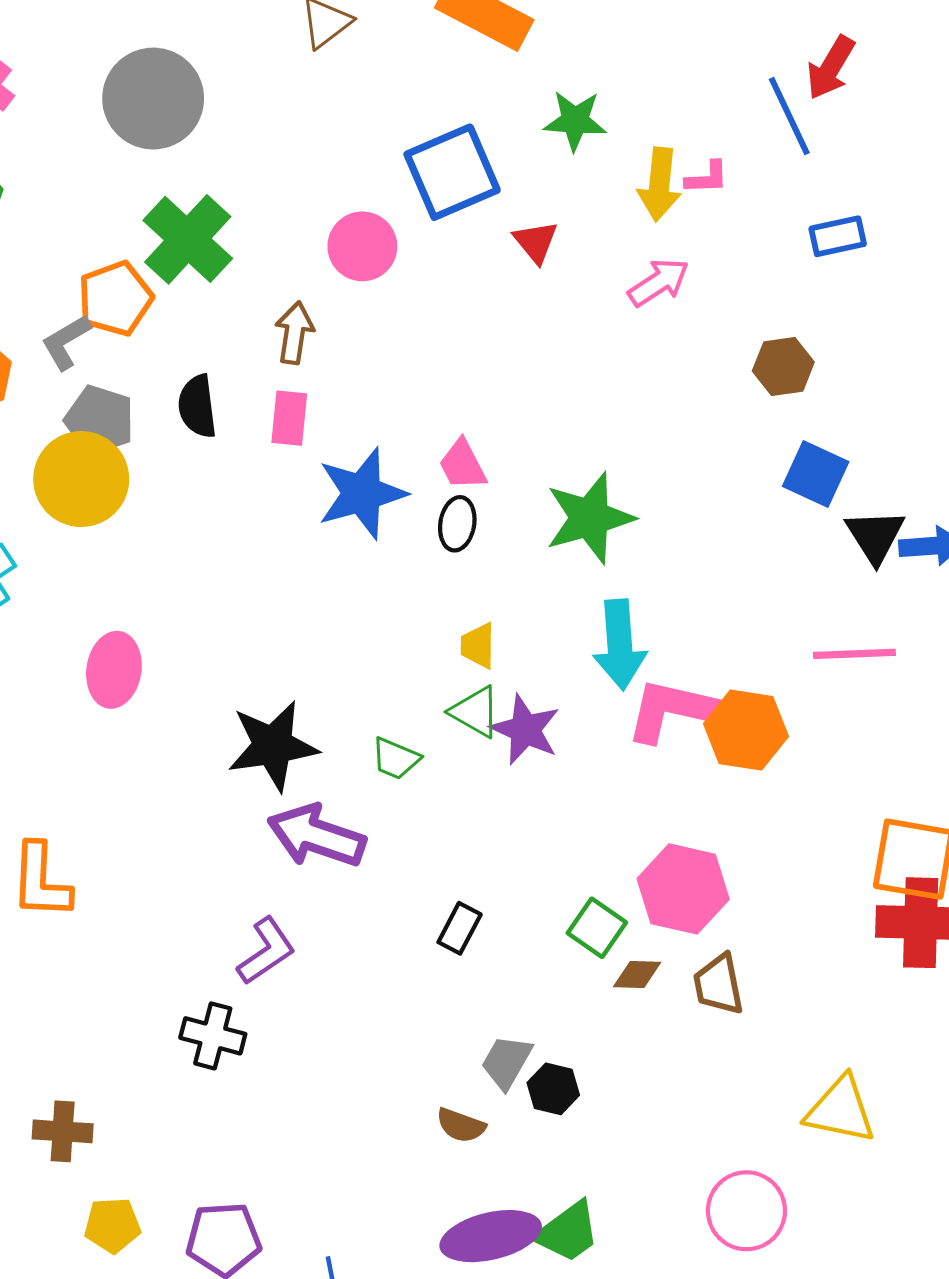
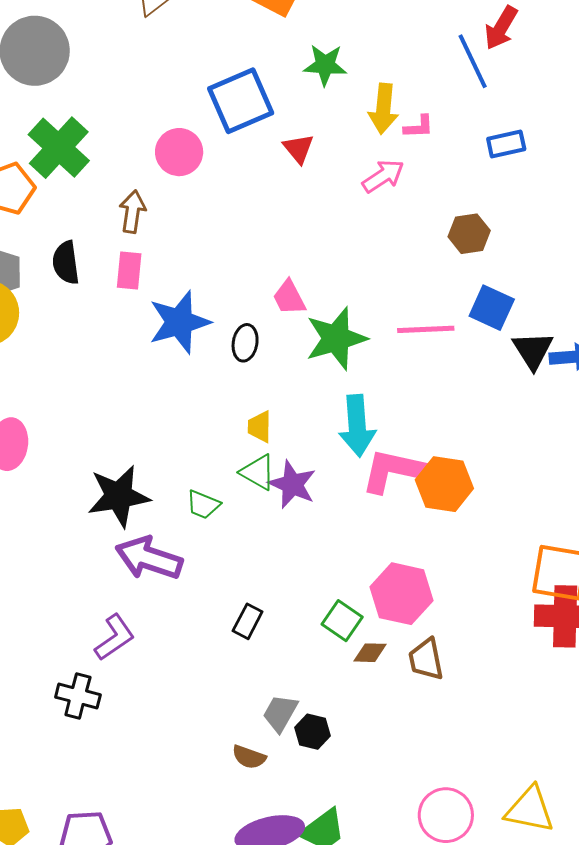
pink L-shape: (707, 178) -> (419, 127), moved
pink trapezoid: (462, 465) -> (289, 298), moved
pink line: (854, 654) -> (426, 329), moved
yellow triangle: (841, 1110) -> (530, 810), moved

